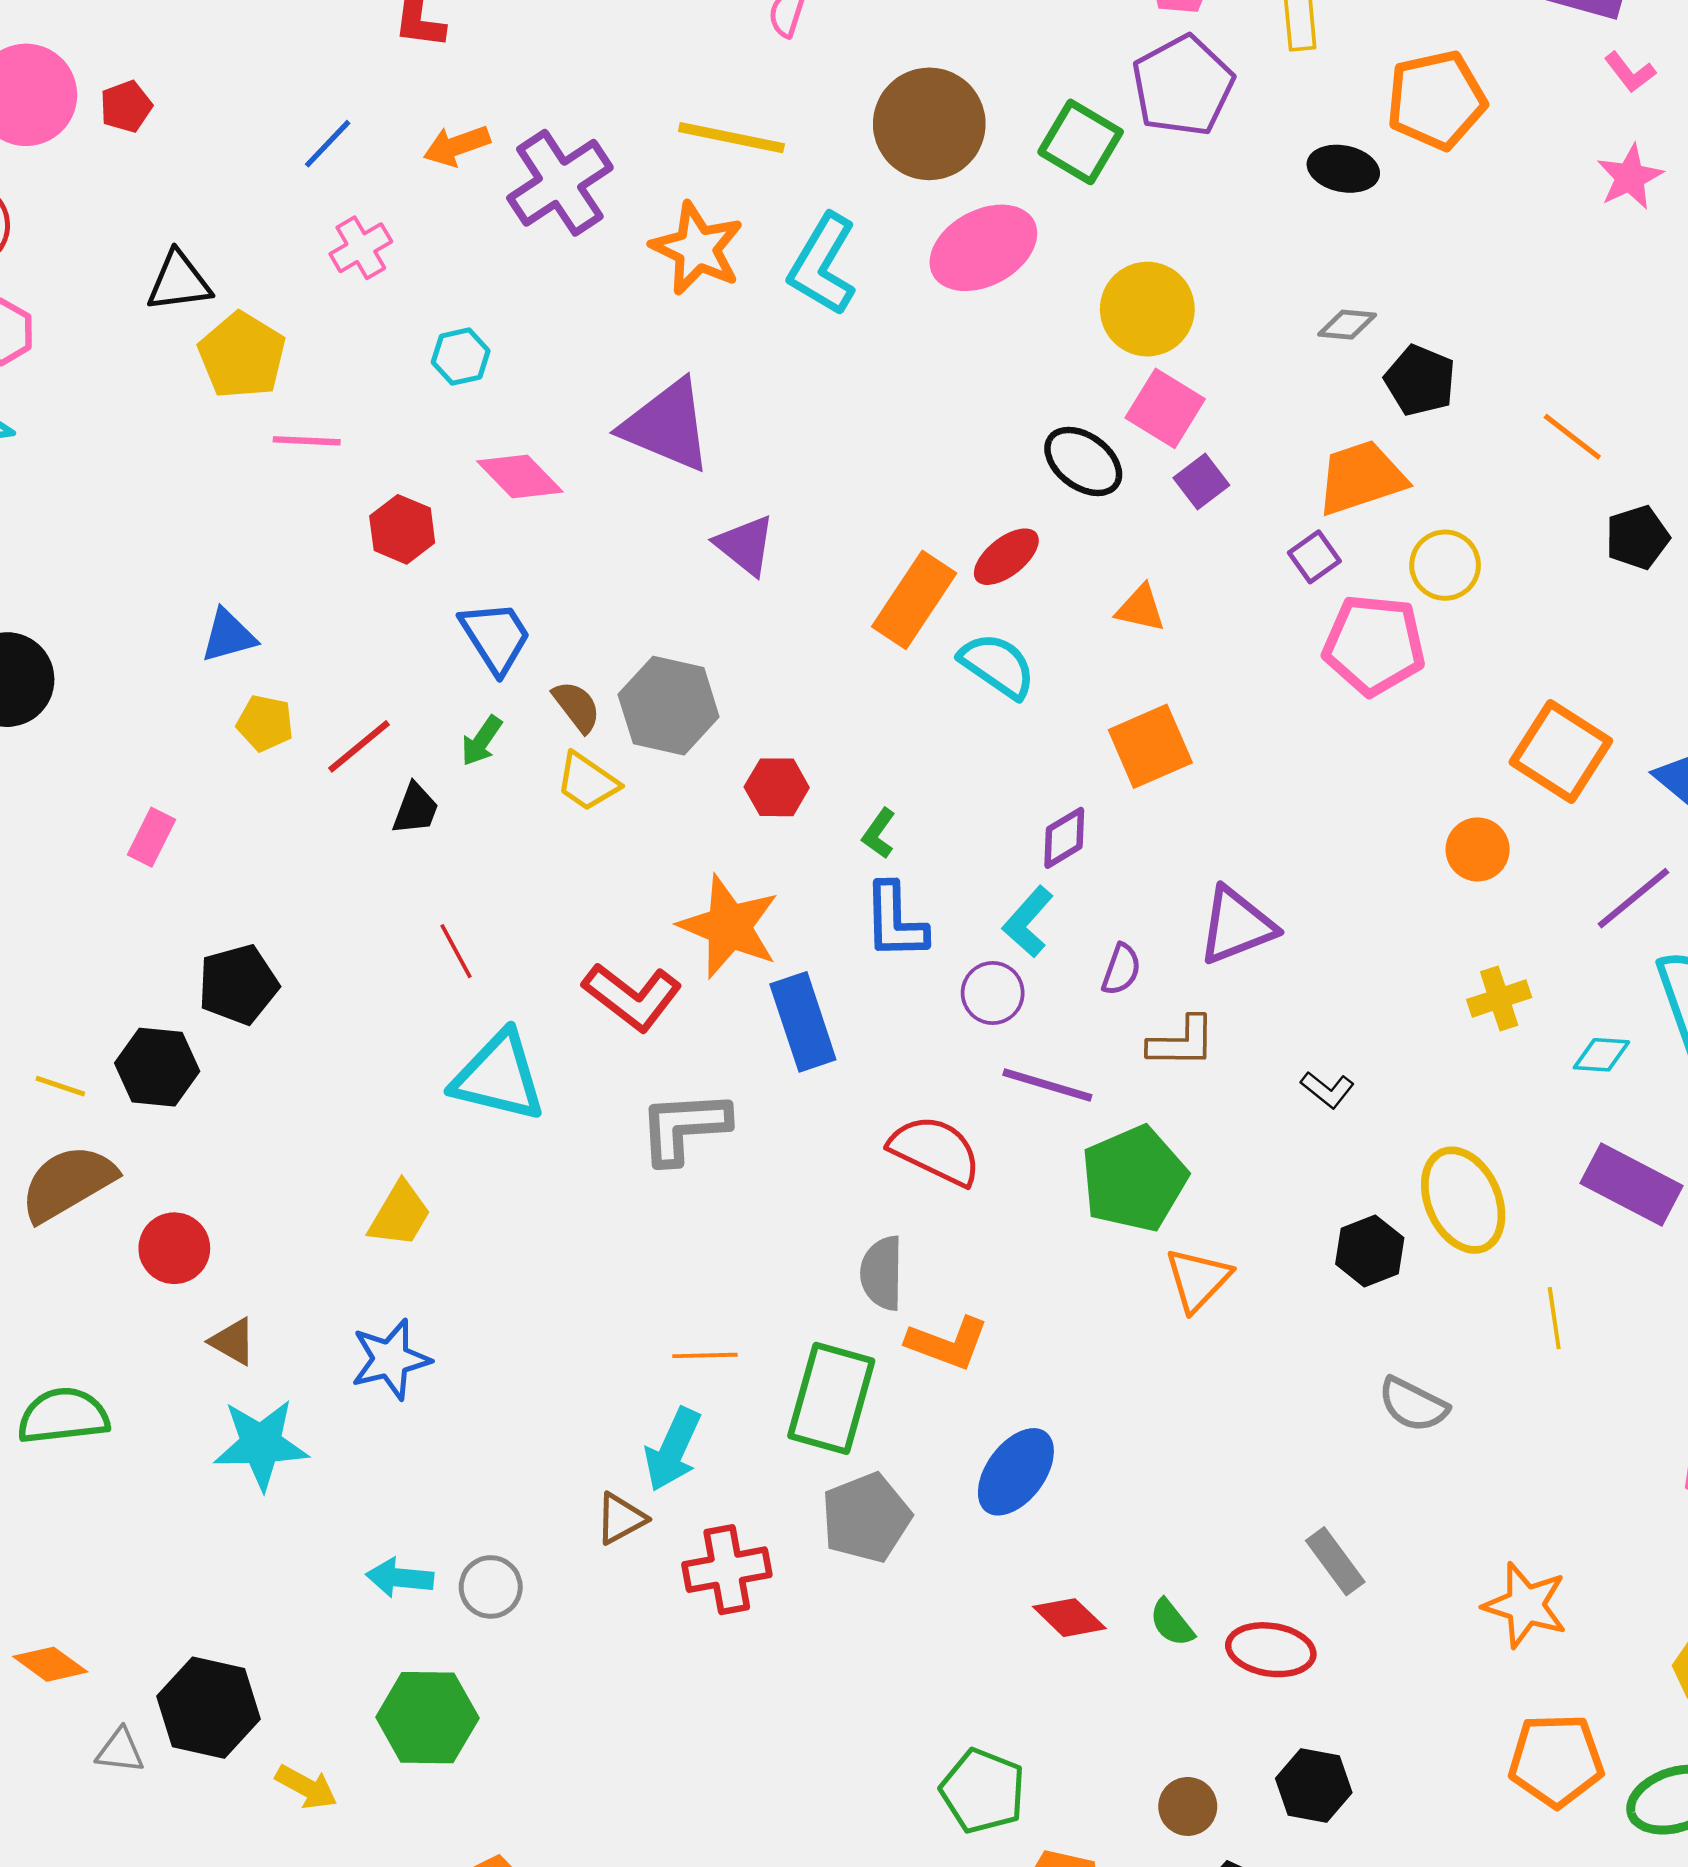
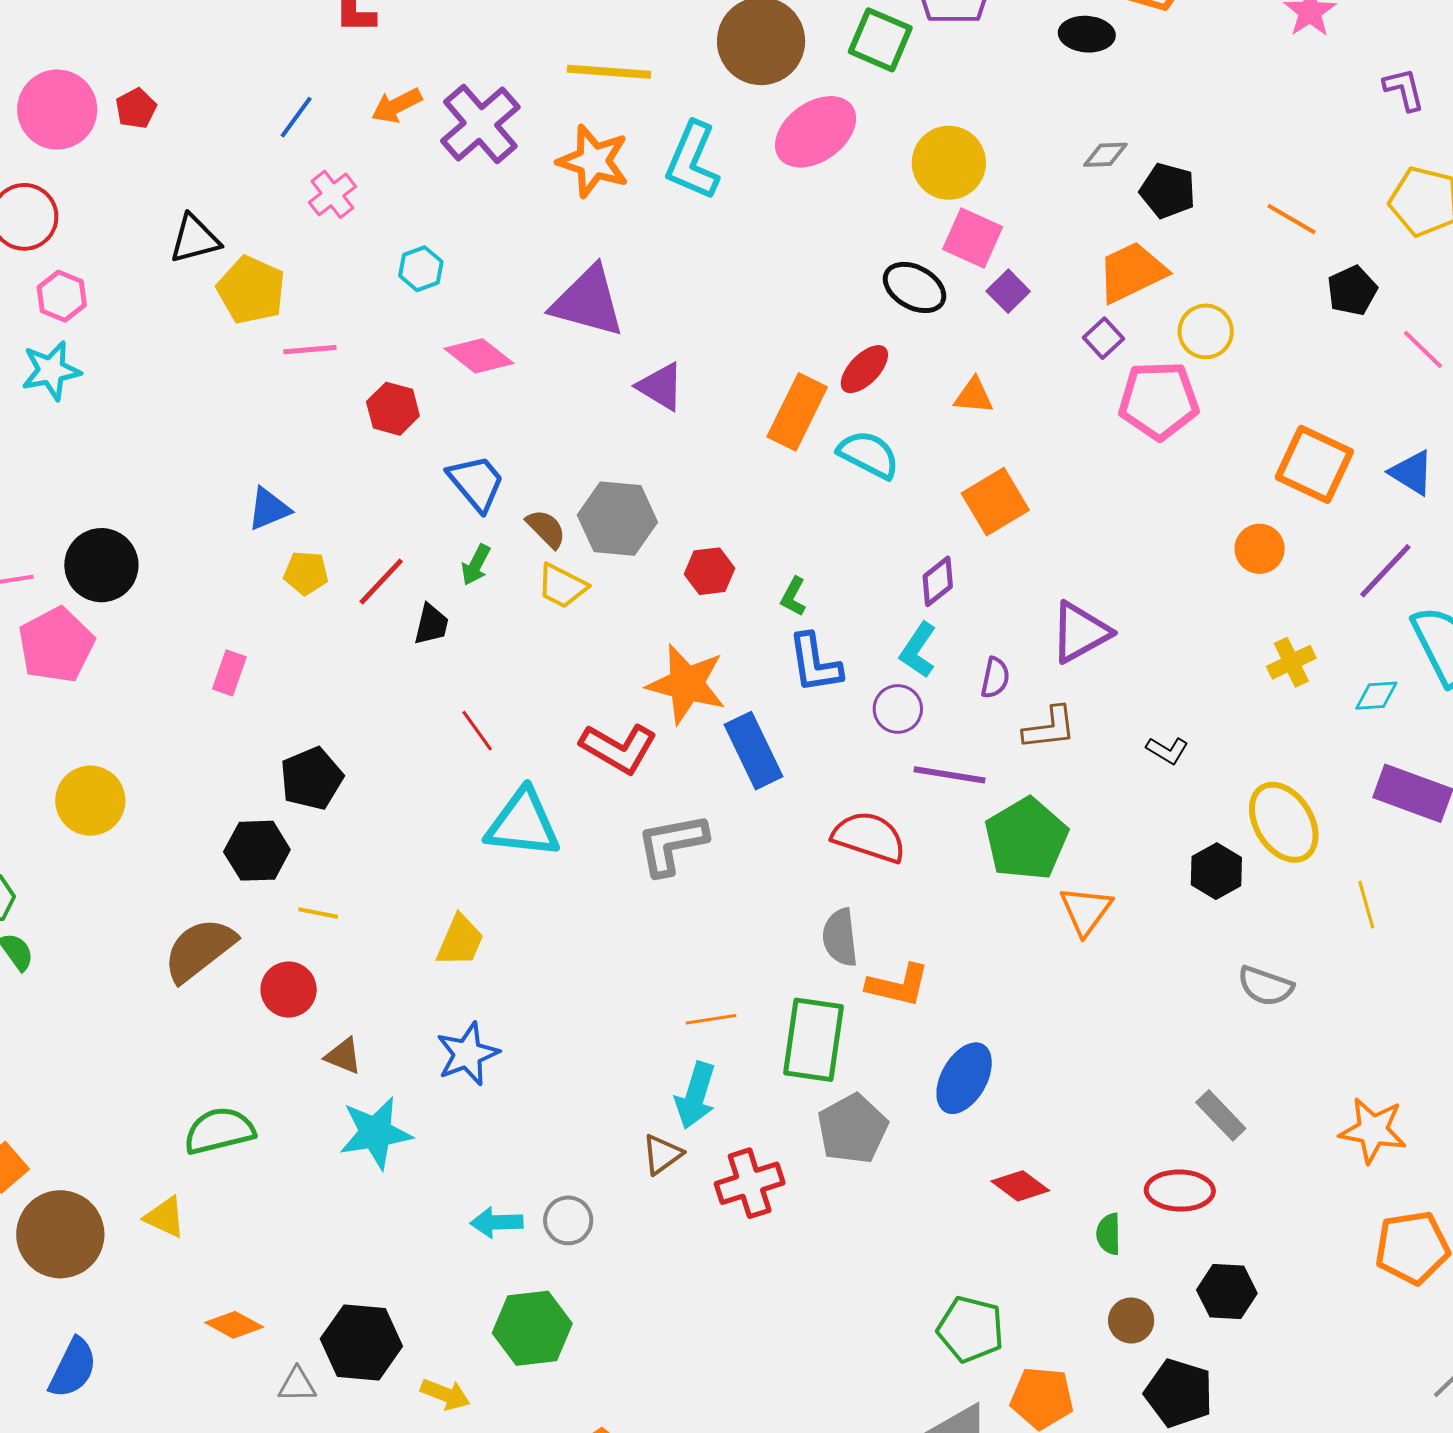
yellow line: (60, 1086) -> (318, 913), moved
green semicircle: (1172, 1623) -> (1109, 1234), moved, turned 45

